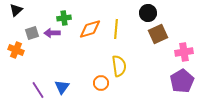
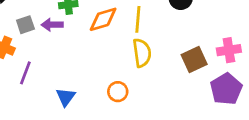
brown square: (158, 34) -> (194, 59), moved
yellow semicircle: (119, 66) -> (142, 53), moved
purple line: (38, 90) -> (25, 73), moved, turned 54

